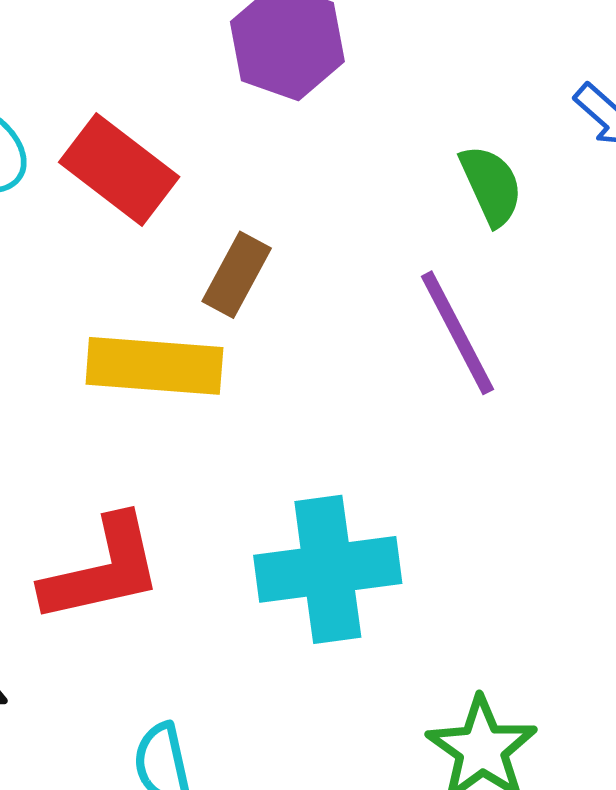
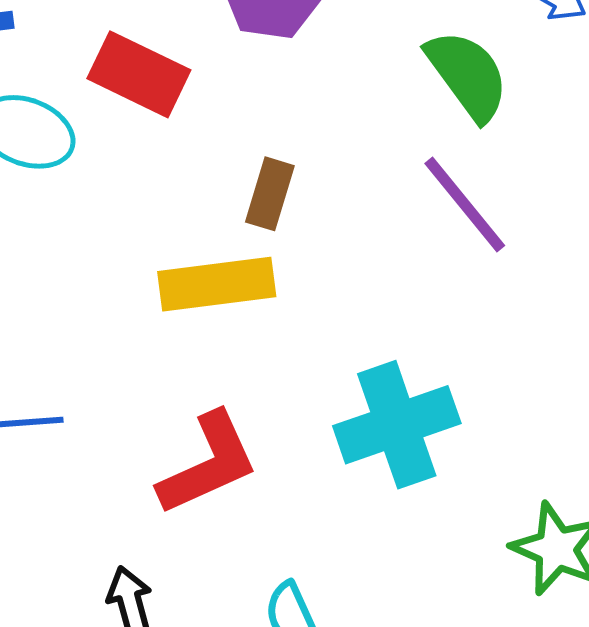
red rectangle: (119, 170) -> (139, 74), moved
green semicircle: (491, 185) -> (468, 75), size x1.4

